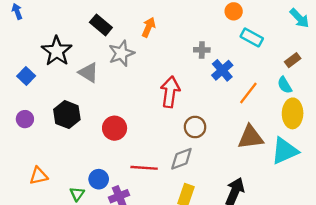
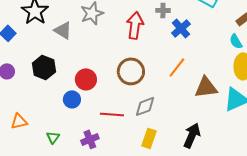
red arrow: (170, 92) -> (135, 25), moved
orange line: (248, 93) -> (177, 67), moved
brown circle: (195, 127) -> (131, 71), moved, size x1.4
blue circle: (99, 179) -> (72, 99), moved

